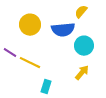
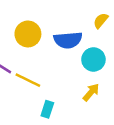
yellow semicircle: (81, 12) -> (101, 21), moved

